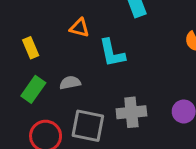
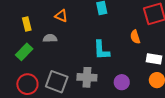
cyan L-shape: (112, 53) -> (101, 50), moved
gray semicircle: (70, 83) -> (50, 38), moved

